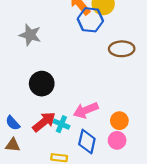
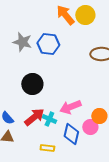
blue hexagon: (90, 20) -> (48, 44), moved
pink circle: (117, 140) -> (90, 127), moved

